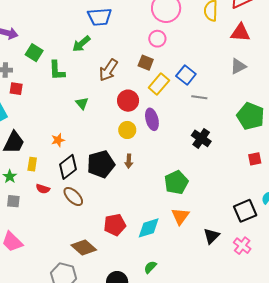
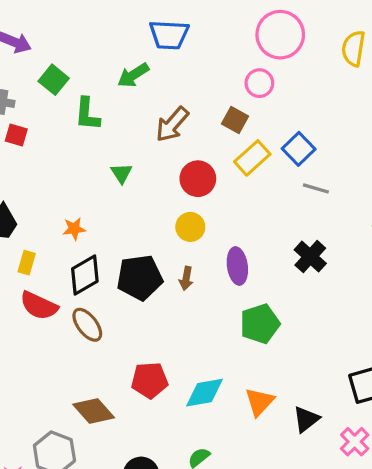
purple ellipse: (152, 119) -> (237, 266), moved
red semicircle: (43, 189) -> (39, 306), size x1.6
orange triangle: (180, 216) -> (259, 402), moved

